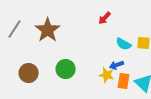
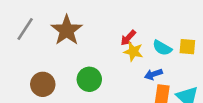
red arrow: (105, 18) -> (128, 38), moved
yellow star: (107, 75) -> (133, 52), moved

